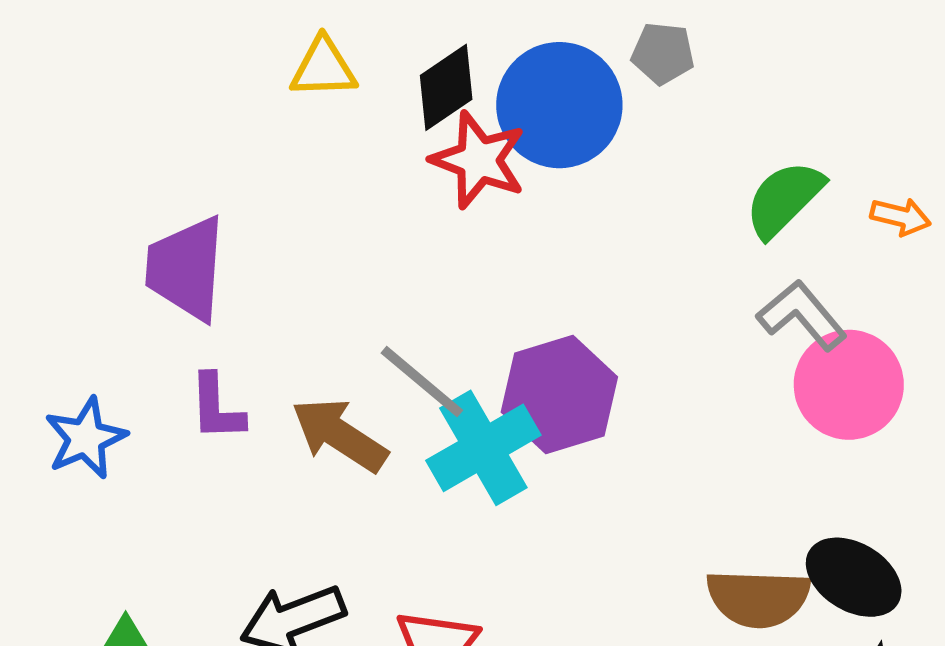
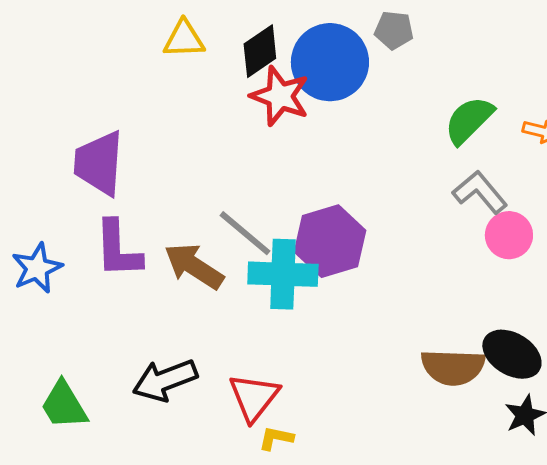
pink circle: (849, 385) -> (509, 235), size x0.7
purple L-shape: (217, 407) -> (118, 249), size x1.4
cyan cross: (483, 448) -> (283, 274), turned 32

